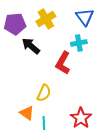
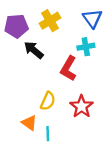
red star: (81, 118) -> (81, 106), moved

